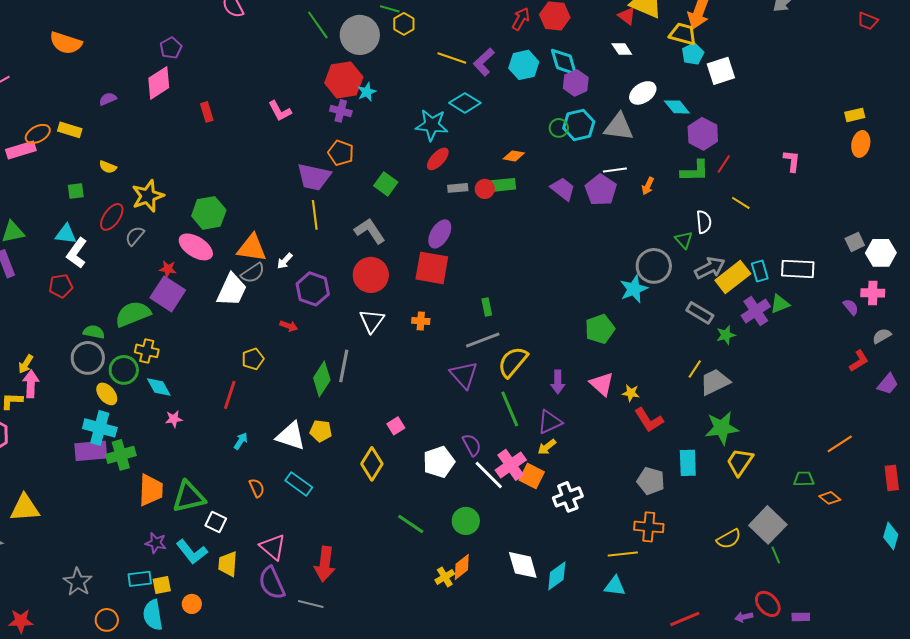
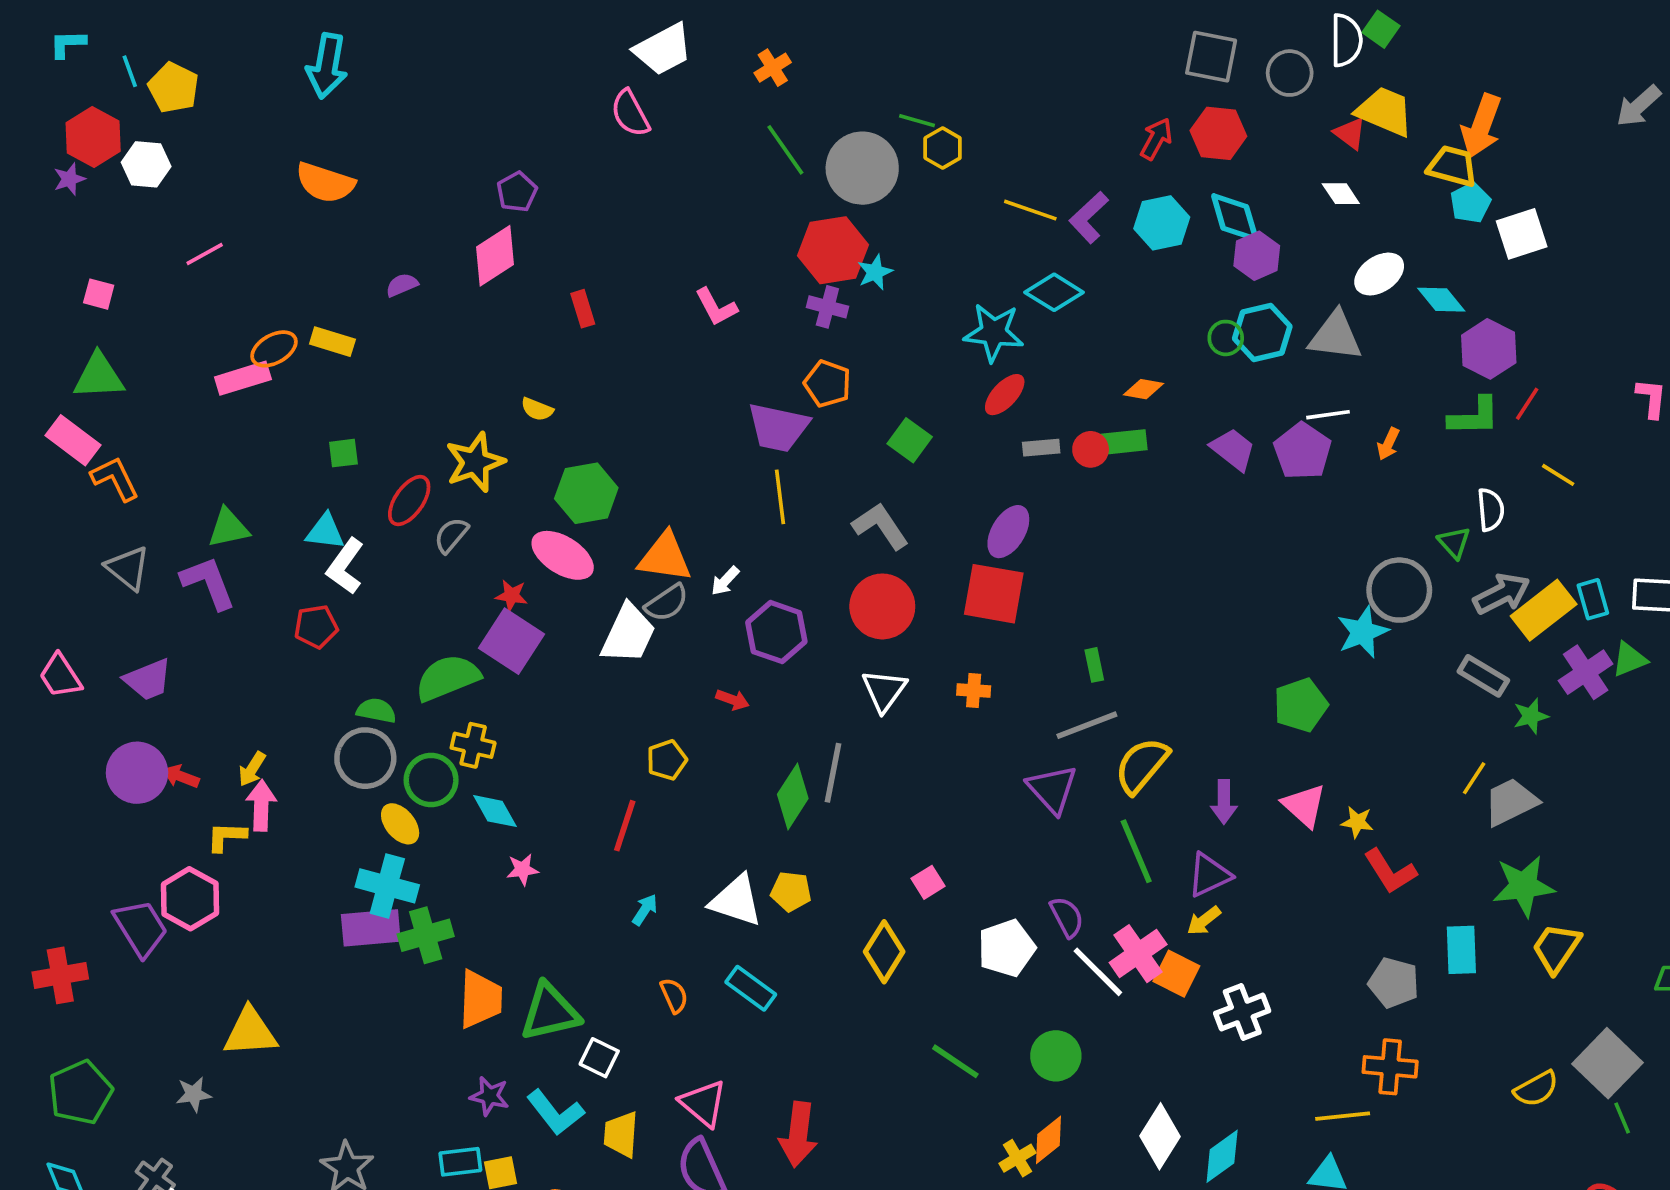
yellow semicircle: (108, 167) -> (537, 409), moved
white diamond: (523, 565) -> (1160, 1136), turned 48

